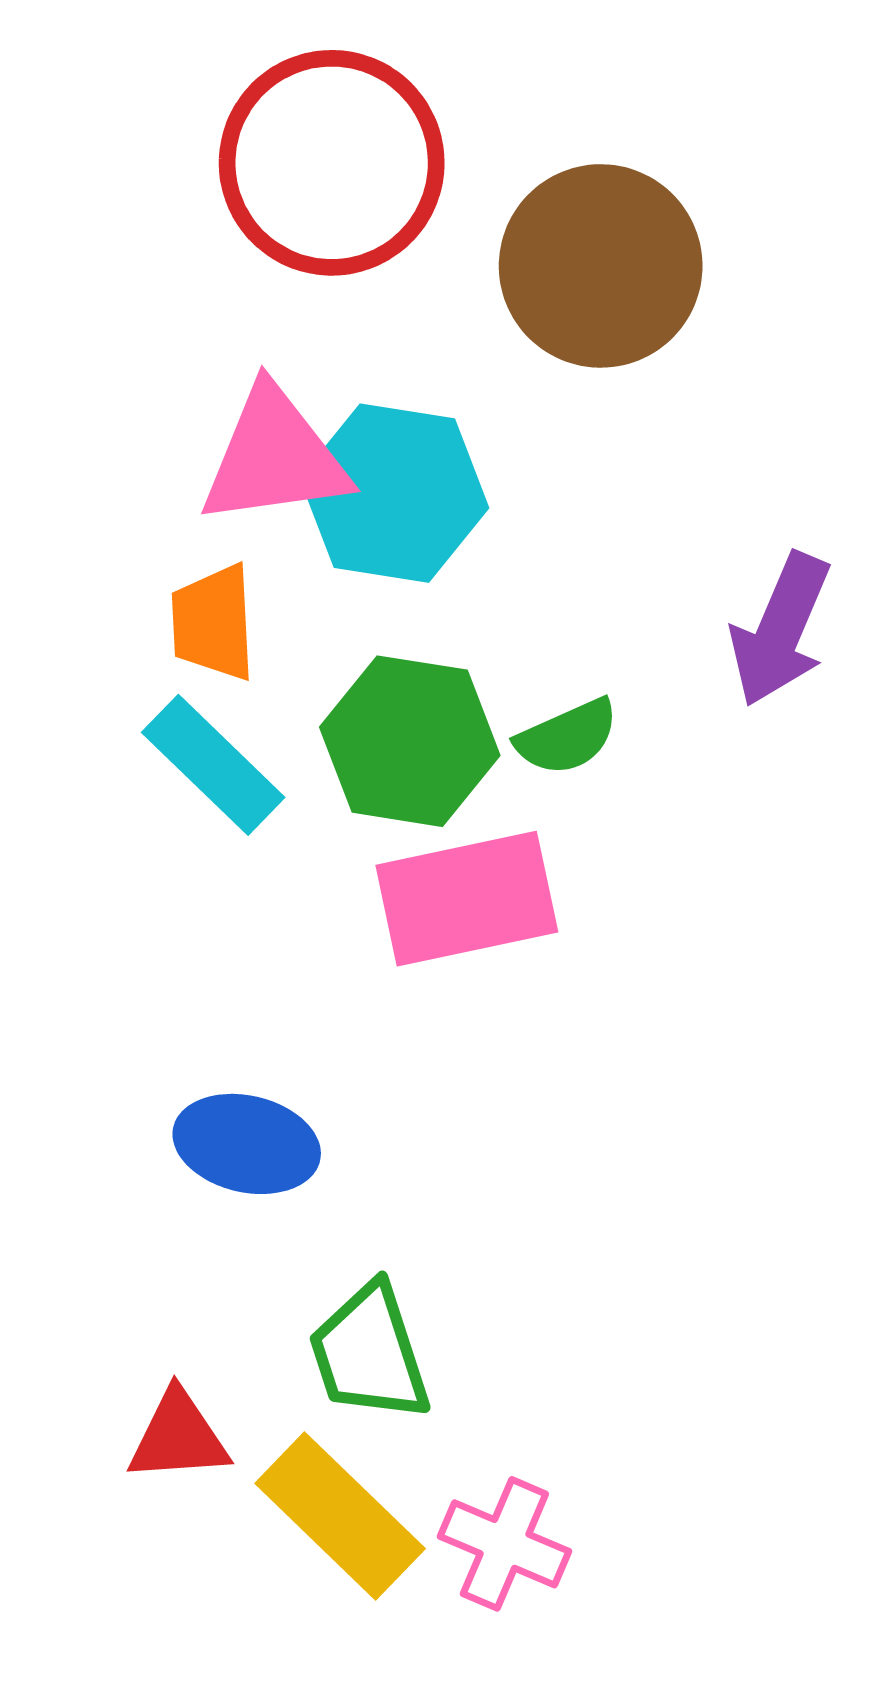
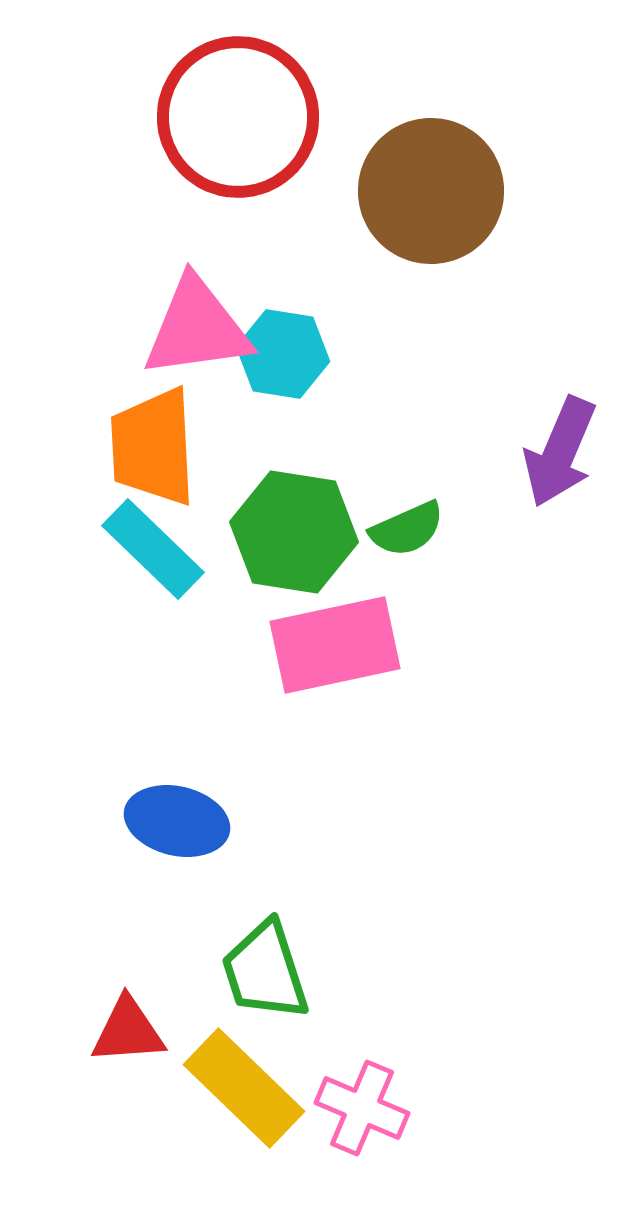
cyan hexagon: (394, 493) -> (283, 354), size x0.7
orange trapezoid: (213, 623) -> (153, 447), size x1.4

